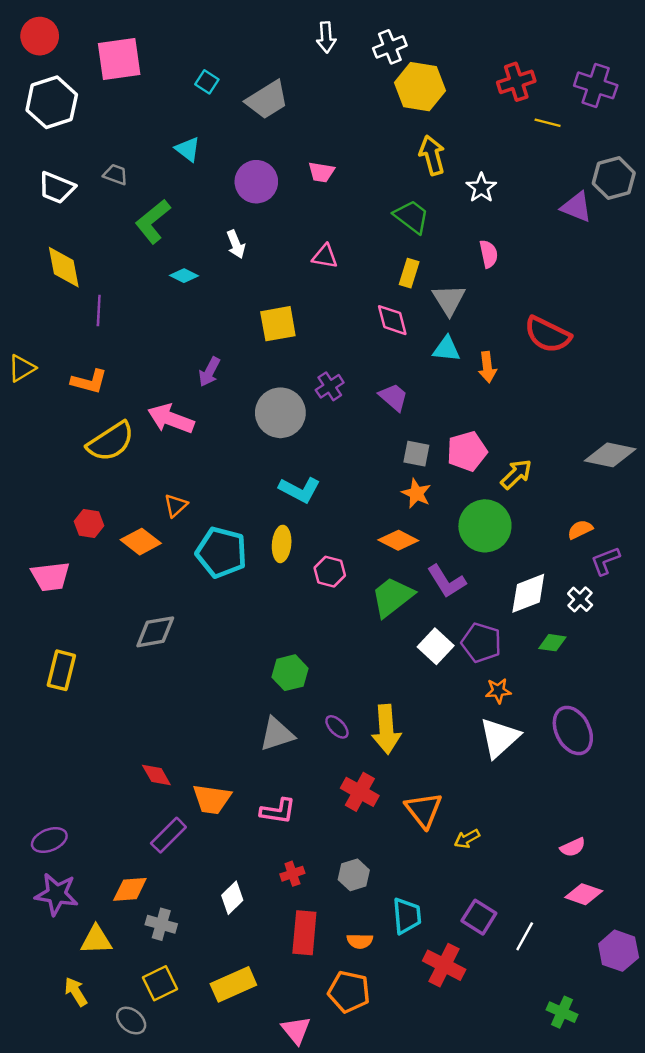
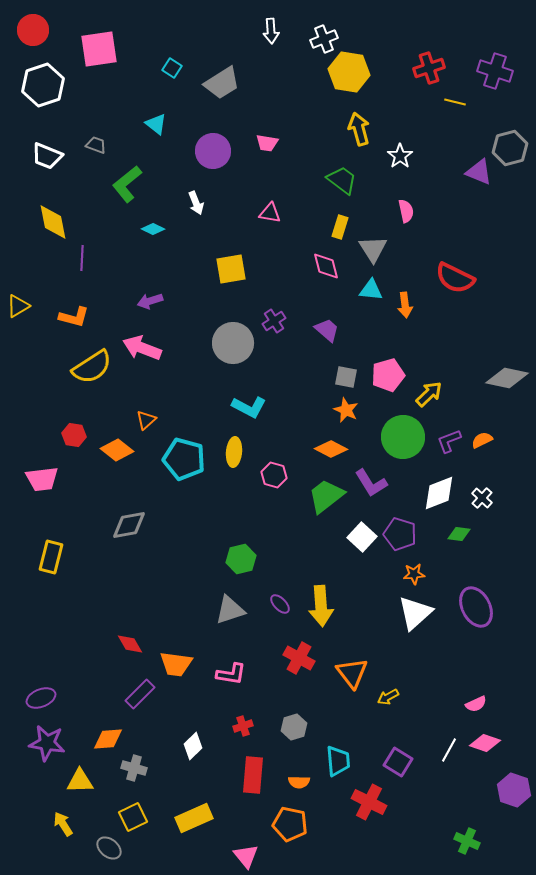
purple arrow: (209, 372) -> (150, 301), moved, turned 45
purple L-shape: (605, 561) -> (449, 441), moved
white line: (525, 936) -> (449, 750), moved

